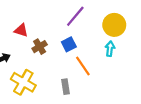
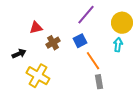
red triangle: (21, 30) -> (36, 28), turned -32
gray rectangle: (66, 87) -> (99, 82), moved

